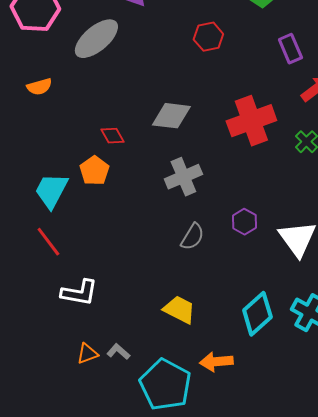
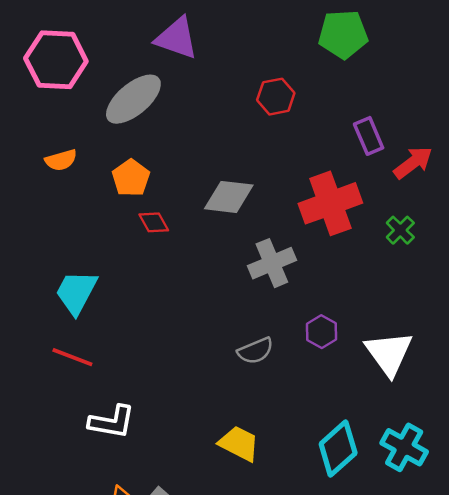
purple rectangle: (290, 49) -> (369, 136), moved
orange pentagon: (94, 171) -> (131, 178), moved
gray cross: (183, 177) -> (272, 263), moved
gray semicircle: (192, 237) -> (255, 351), turned 36
red line: (48, 242) -> (72, 357), turned -32

